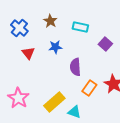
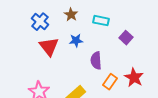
red triangle: (28, 53) -> (49, 47), size x1.5

